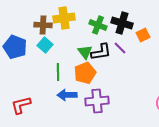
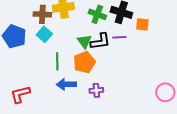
orange square: (143, 35) -> (142, 24), turned 32
purple line: (120, 48) -> (119, 37), turned -48
purple cross: (97, 101) -> (96, 90), size x0.6

